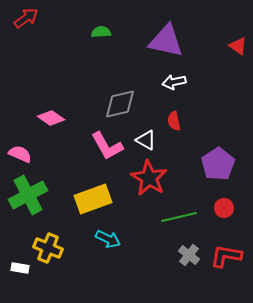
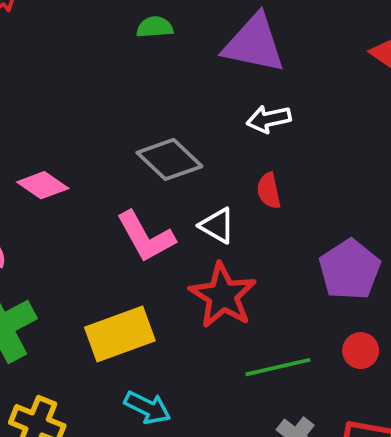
green semicircle: (101, 32) -> (155, 27), moved
gray diamond: (120, 104) -> (169, 159), turned 56

